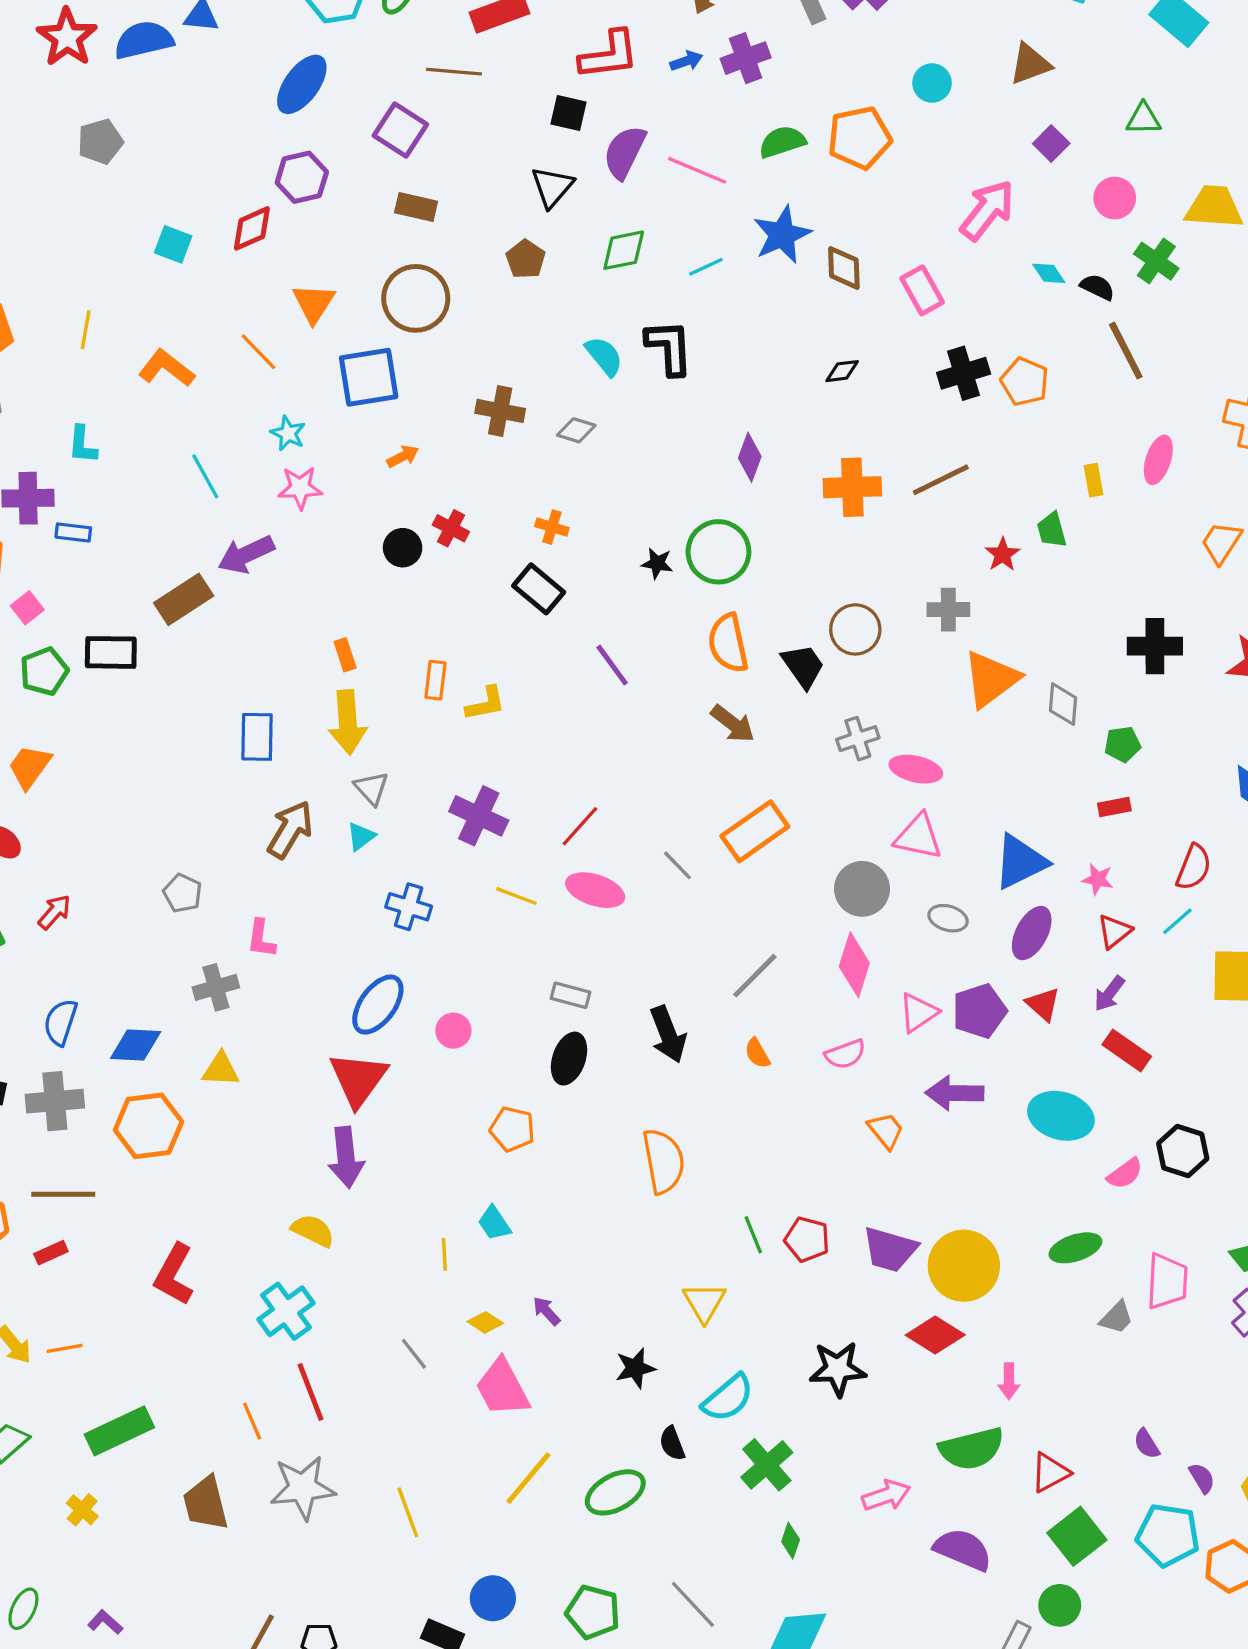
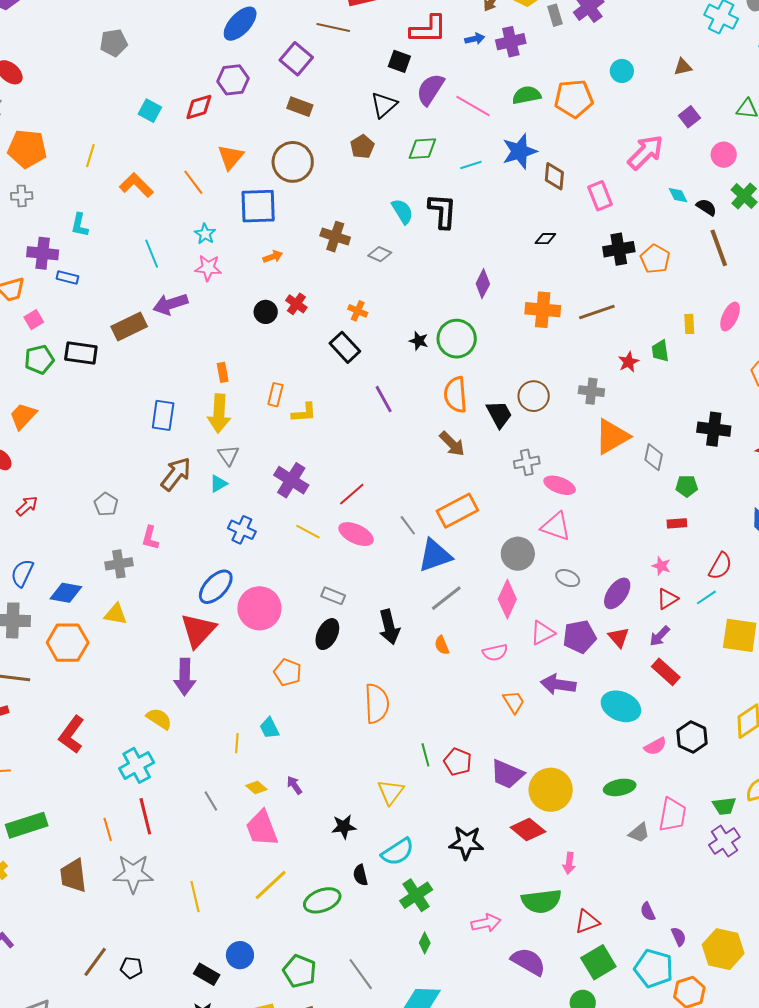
brown triangle: (1030, 64) -> (683, 67), size x0.7
blue triangle: (1020, 862) -> (435, 555), moved
pink circle: (453, 1031) -> (259, 608), size x2.0

